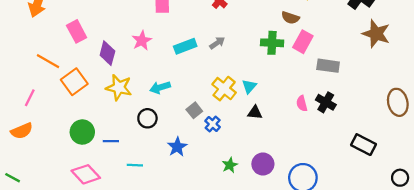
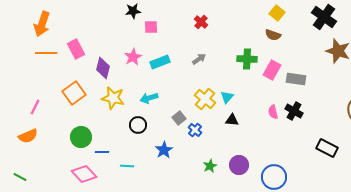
brown semicircle: (290, 18) -> (273, 35), moved
pink rectangle: (303, 42) -> (272, 70), moved
cyan rectangle: (185, 46) -> (160, 62), moved
orange line: (48, 61) -> (46, 53), moved, turned -30
blue line: (111, 141) -> (102, 152), moved

